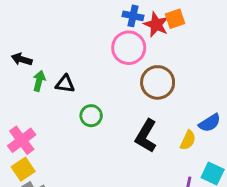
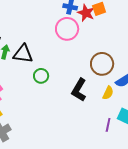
brown circle: (158, 82) -> (102, 64), moved
black triangle: (65, 84) -> (23, 54), size x1.5

